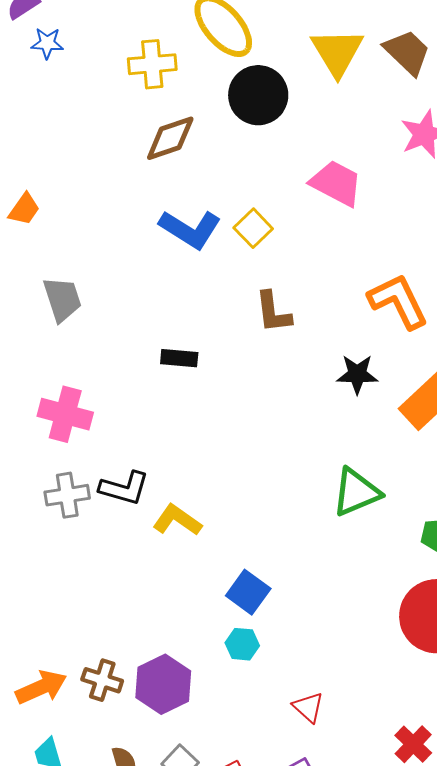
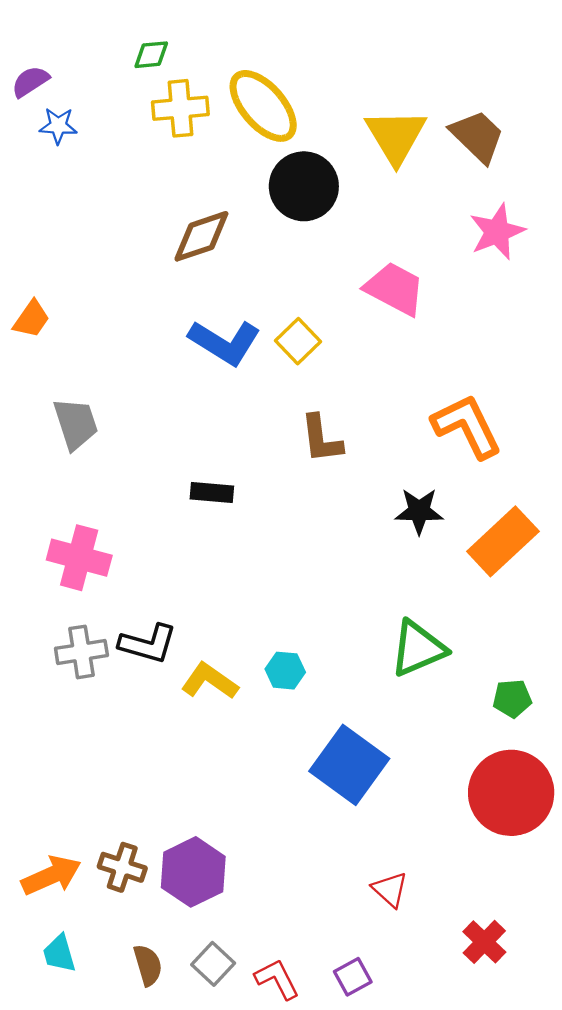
yellow cross: (152, 64) -> (180, 108), moved
blue square: (248, 592) -> (349, 765), moved, size x1.5
cyan hexagon: (242, 644) -> (285, 671), moved
red triangle: (308, 707) -> (390, 889), moved

